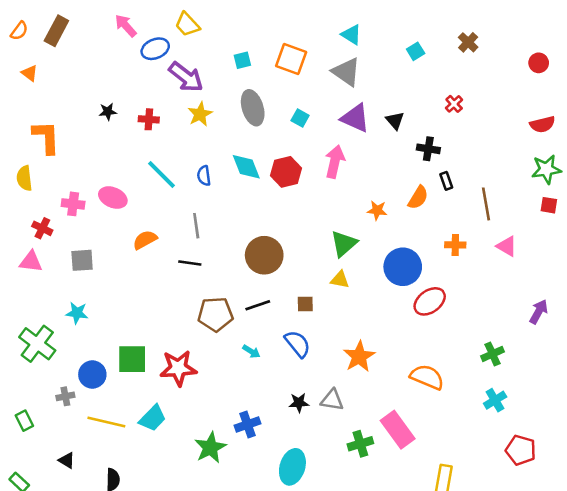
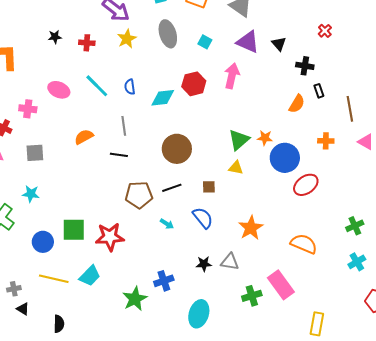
cyan diamond: (246, 167) -> (163, 98), moved, turned -75
pink ellipse: (113, 198) -> (59, 90), moved
orange star: (377, 210) -> (265, 138), moved
gray cross: (65, 396) -> (14, 289), moved

